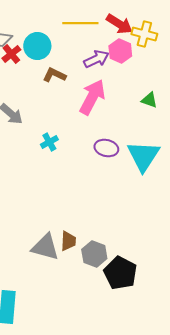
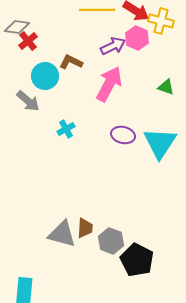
cyan circle: (37, 46) -> (45, 76), moved

